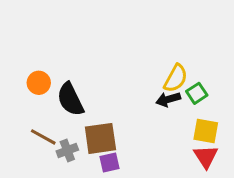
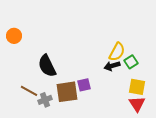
orange circle: (39, 83) -> (14, 36), moved
purple square: (109, 163) -> (84, 85), moved

